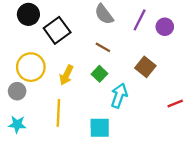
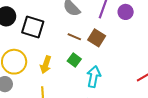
black square: (57, 30) -> (33, 27), turned -30
brown square: (145, 67) -> (97, 38), moved

